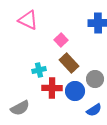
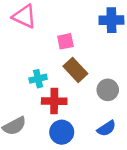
pink square: (61, 40) -> (65, 41), turned 32
blue circle: (75, 91) -> (62, 132), moved

